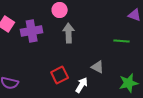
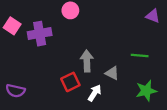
gray arrow: (69, 33) -> (87, 61), moved
green line: (122, 41) -> (140, 56), moved

